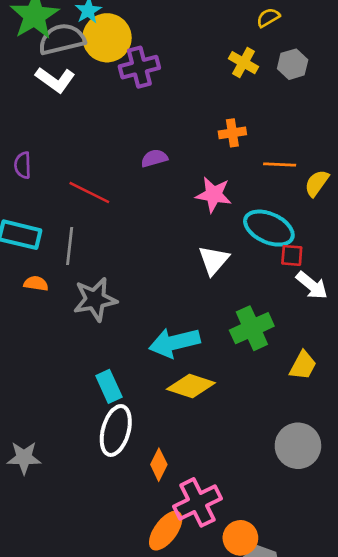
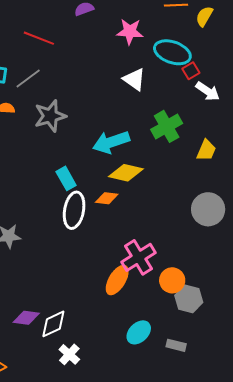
gray line: (70, 246) -> (28, 79), turned 52
red square: (292, 255) -> (191, 71), turned -30
white triangle: (214, 260) -> (134, 79), turned -30
orange diamond: (159, 465) -> (107, 198), moved, turned 75

